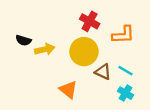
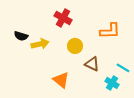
red cross: (90, 21) -> (63, 18), moved
yellow circle: (84, 52) -> (75, 46), size x0.6
cyan line: (125, 71) -> (123, 68), moved

